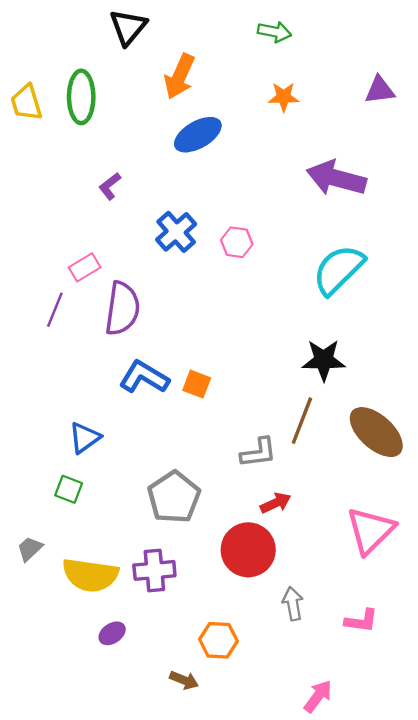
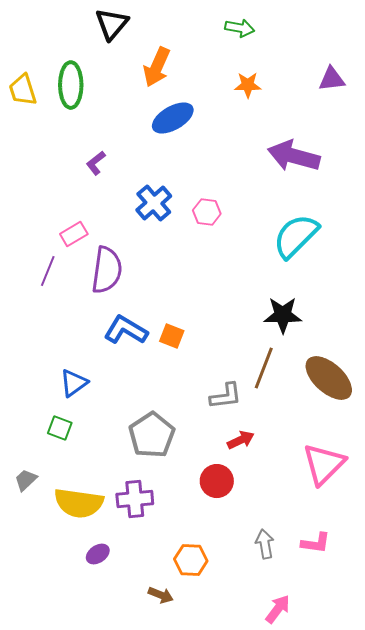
red circle: (248, 550) -> (217, 481), size x0.7
gray arrow: (293, 604) -> (265, 544), moved

